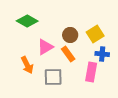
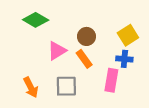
yellow square: (95, 34) -> (128, 35), moved
orange arrow: (27, 65) -> (31, 87), moved

